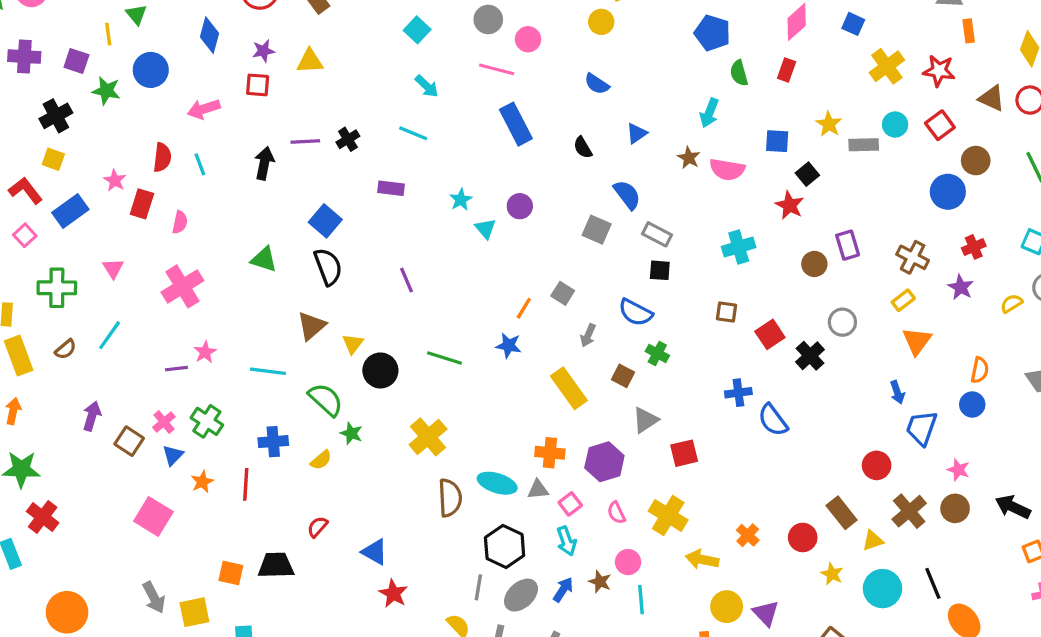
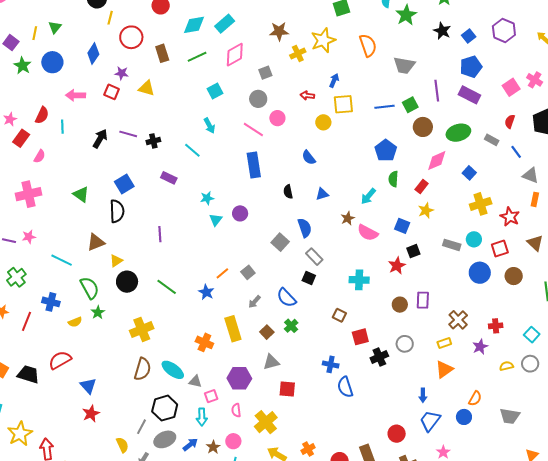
yellow star: (829, 124) -> (426, 210), moved
blue circle: (948, 192) -> (480, 273), moved
orange cross: (550, 453) -> (204, 342), moved
red semicircle: (317, 527) -> (60, 360), size x1.6

